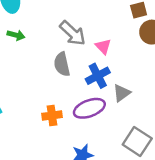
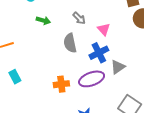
gray arrow: (73, 33) -> (79, 18), size x0.6
green arrow: (16, 35) -> (43, 20), moved

